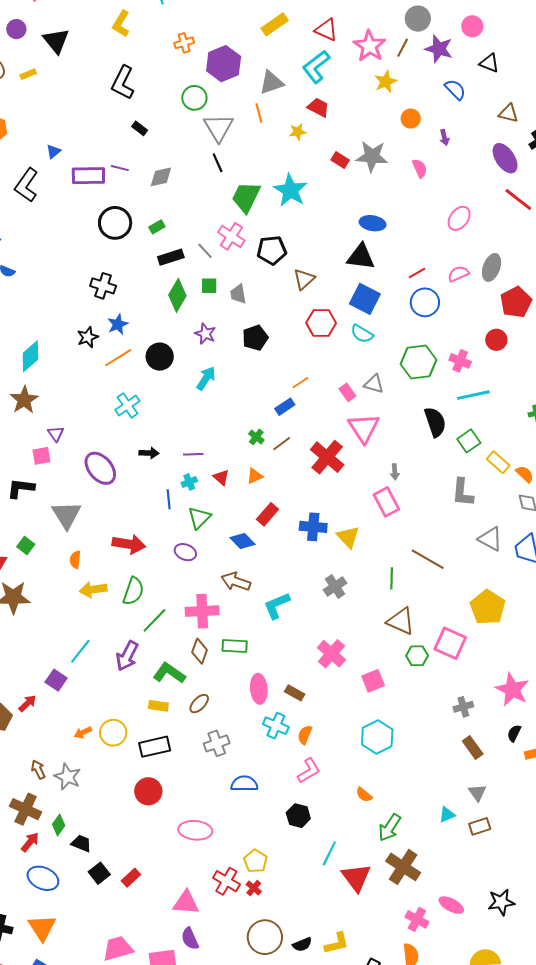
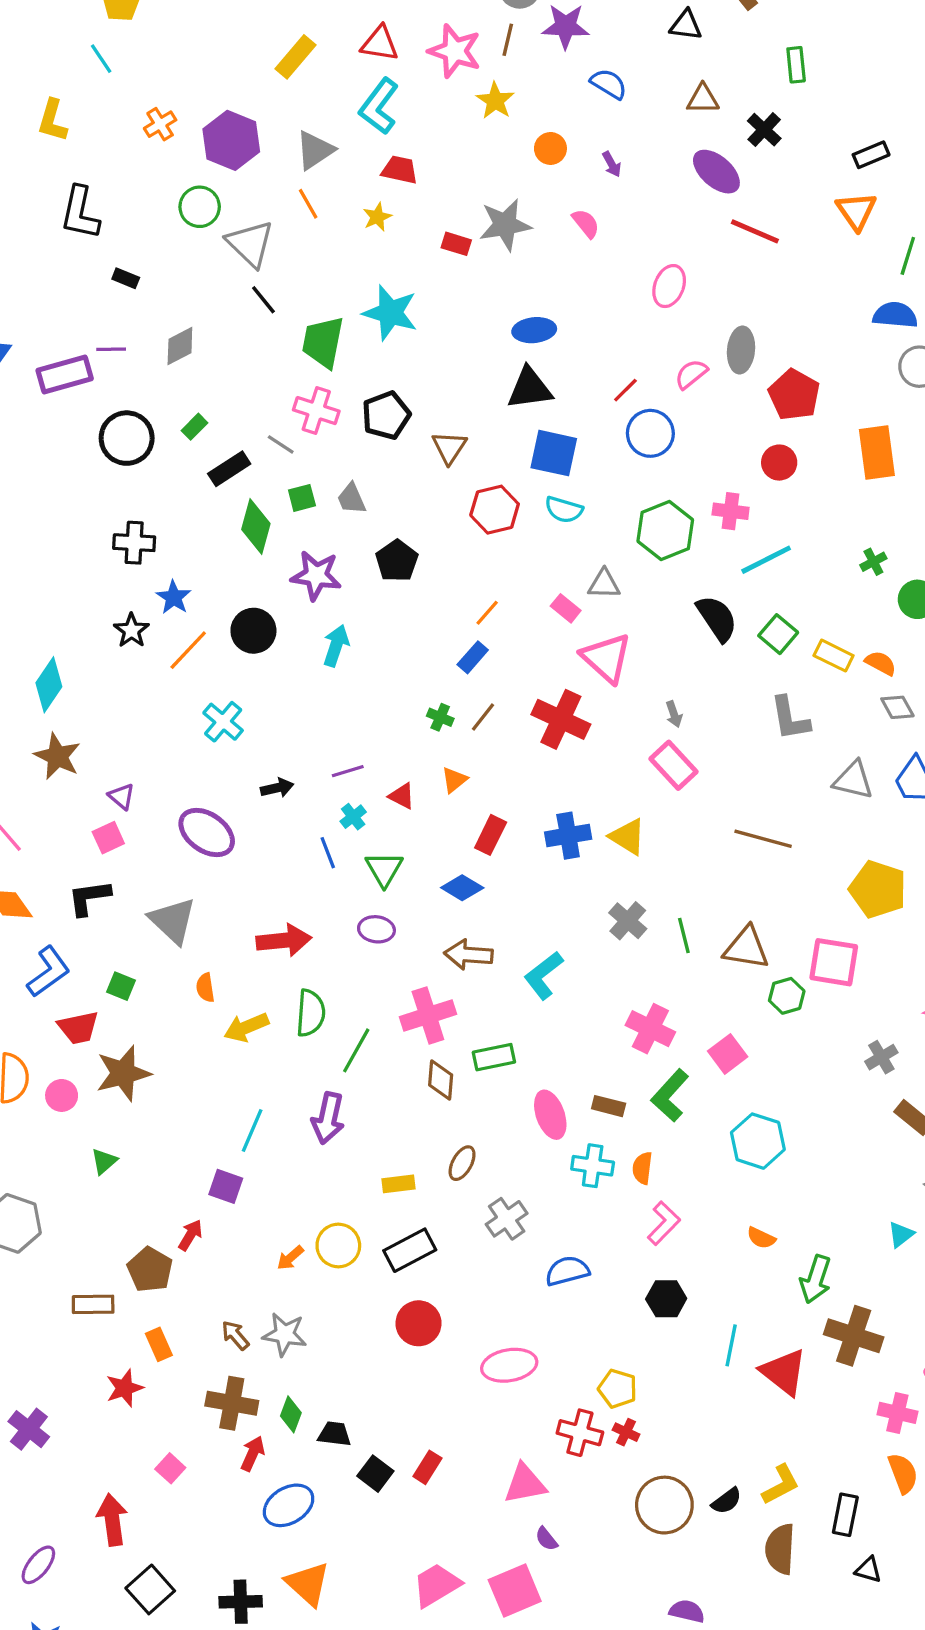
black triangle: (489, 63) -> (686, 25), moved
purple star: (205, 334) -> (316, 575), size x1.4
green line: (392, 578) -> (684, 936), moved
green L-shape: (169, 673) -> (670, 1095), moved, turned -68
blue ellipse: (43, 878) -> (289, 1505), turned -40
purple semicircle: (190, 939) -> (546, 1539), size x0.7

